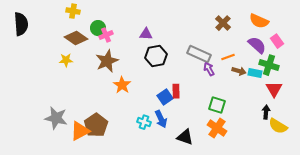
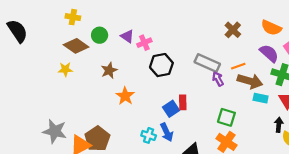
black semicircle: (21, 24) -> (17, 31), turned -30
purple triangle: (146, 34) -> (127, 36), moved, turned 32
pink cross: (106, 35) -> (144, 43), moved
brown star: (107, 61) -> (109, 70), size x0.7
brown arrow: (239, 71) -> (250, 81), size x1.6
cyan rectangle: (255, 73) -> (261, 98), moved

